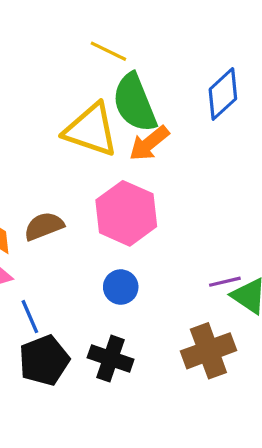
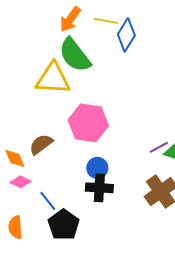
yellow line: (108, 51) -> (106, 21), moved
orange arrow: (149, 143) -> (70, 19), moved
black cross: (111, 359) -> (99, 188), moved

